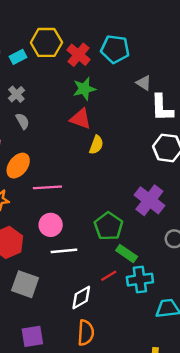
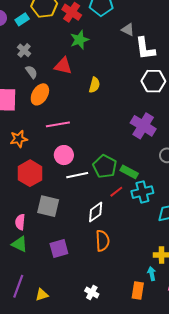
red triangle: (81, 119) -> (63, 66), moved
orange ellipse: (18, 166) -> (40, 94), moved
green pentagon: (108, 226) -> (105, 166), moved

